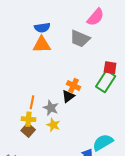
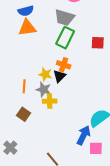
green rectangle: (106, 81) -> (65, 38), moved
yellow cross: (28, 119) -> (50, 101), moved
yellow star: (53, 125) -> (45, 74), moved

